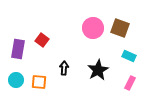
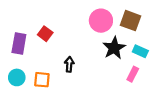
black star: (98, 70) -> (114, 48), moved
pink rectangle: (130, 83) -> (133, 74), moved

